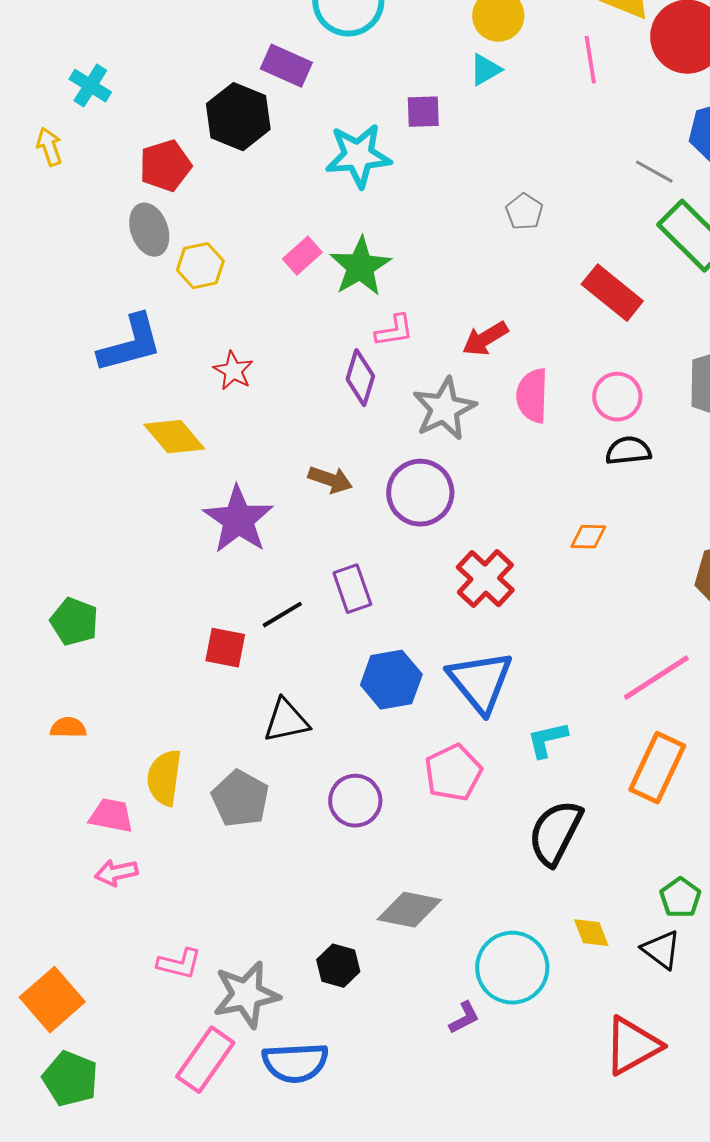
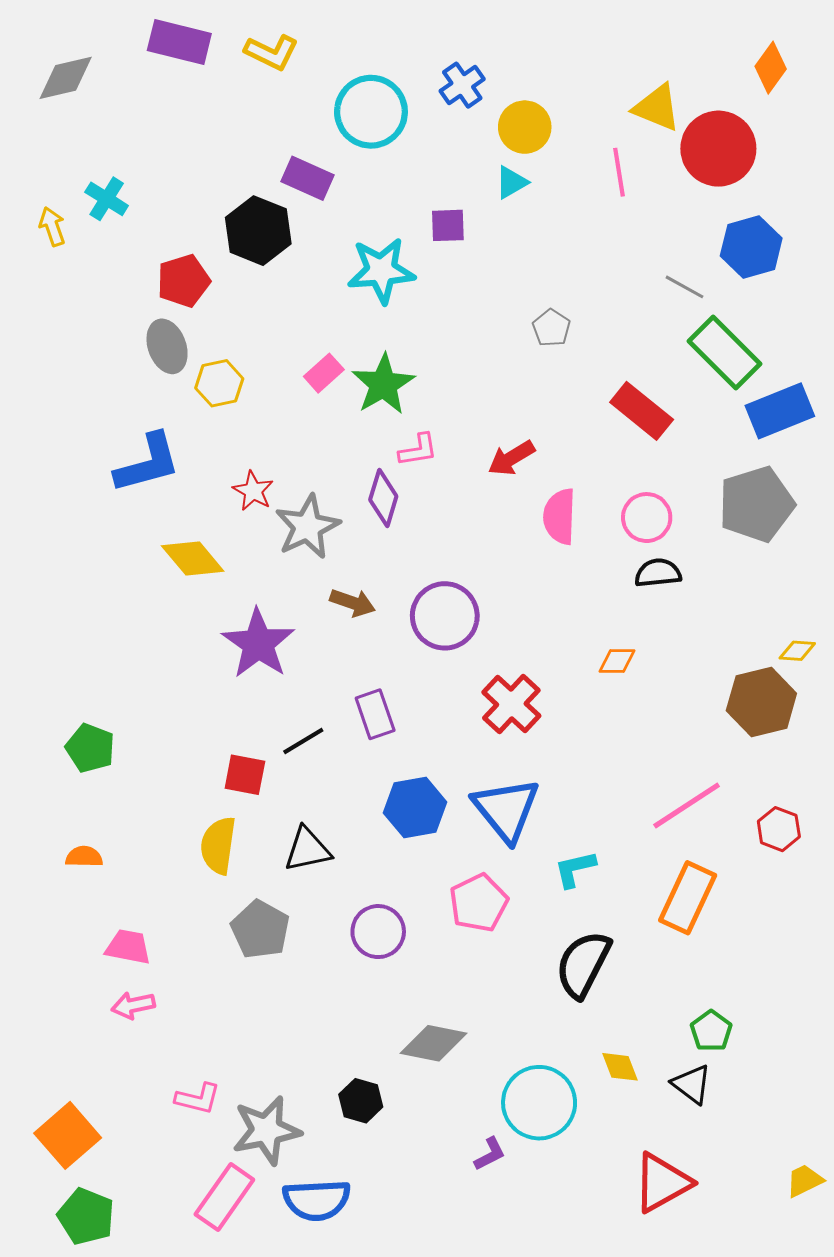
yellow arrow: (49, 147) -> (52, 226), moved
gray star: (444, 409) -> (307, 527), moved
yellow semicircle: (164, 778) -> (218, 845), moved

